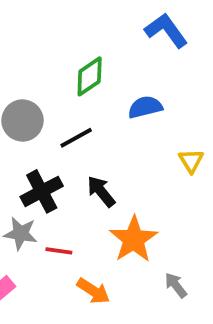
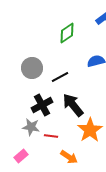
green diamond: (90, 76) -> (67, 33), moved
black arrow: (101, 191) -> (73, 105), size x1.4

